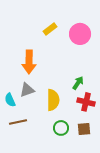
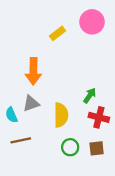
pink circle: (80, 34) -> (92, 22), moved

